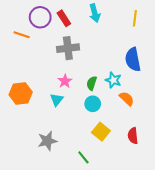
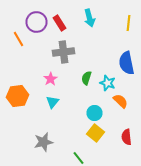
orange line: (22, 35) -> (18, 39), turned 42
pink star: (65, 81) -> (50, 79), moved
green semicircle: (92, 83) -> (86, 78), moved
cyan circle: (93, 104) -> (94, 113), moved

